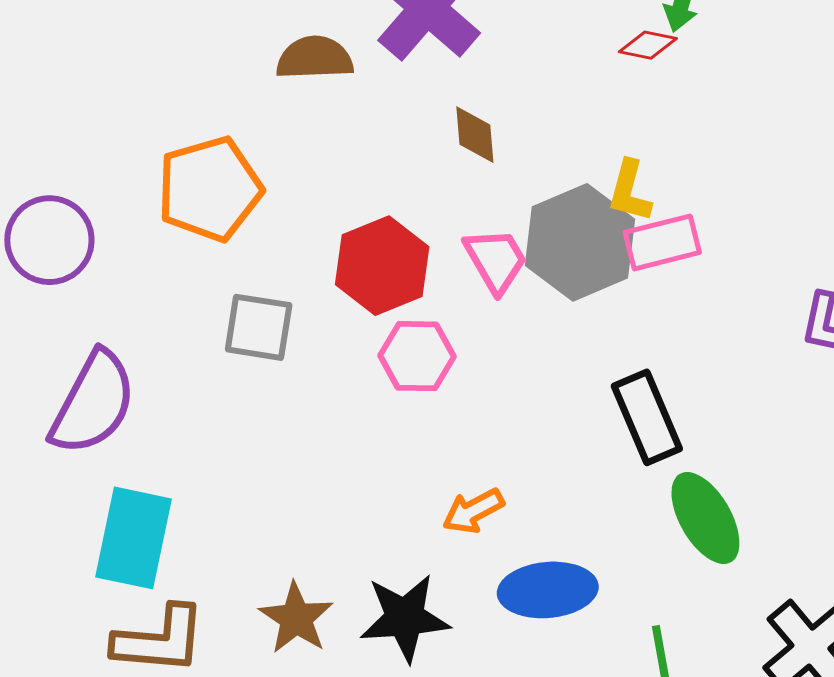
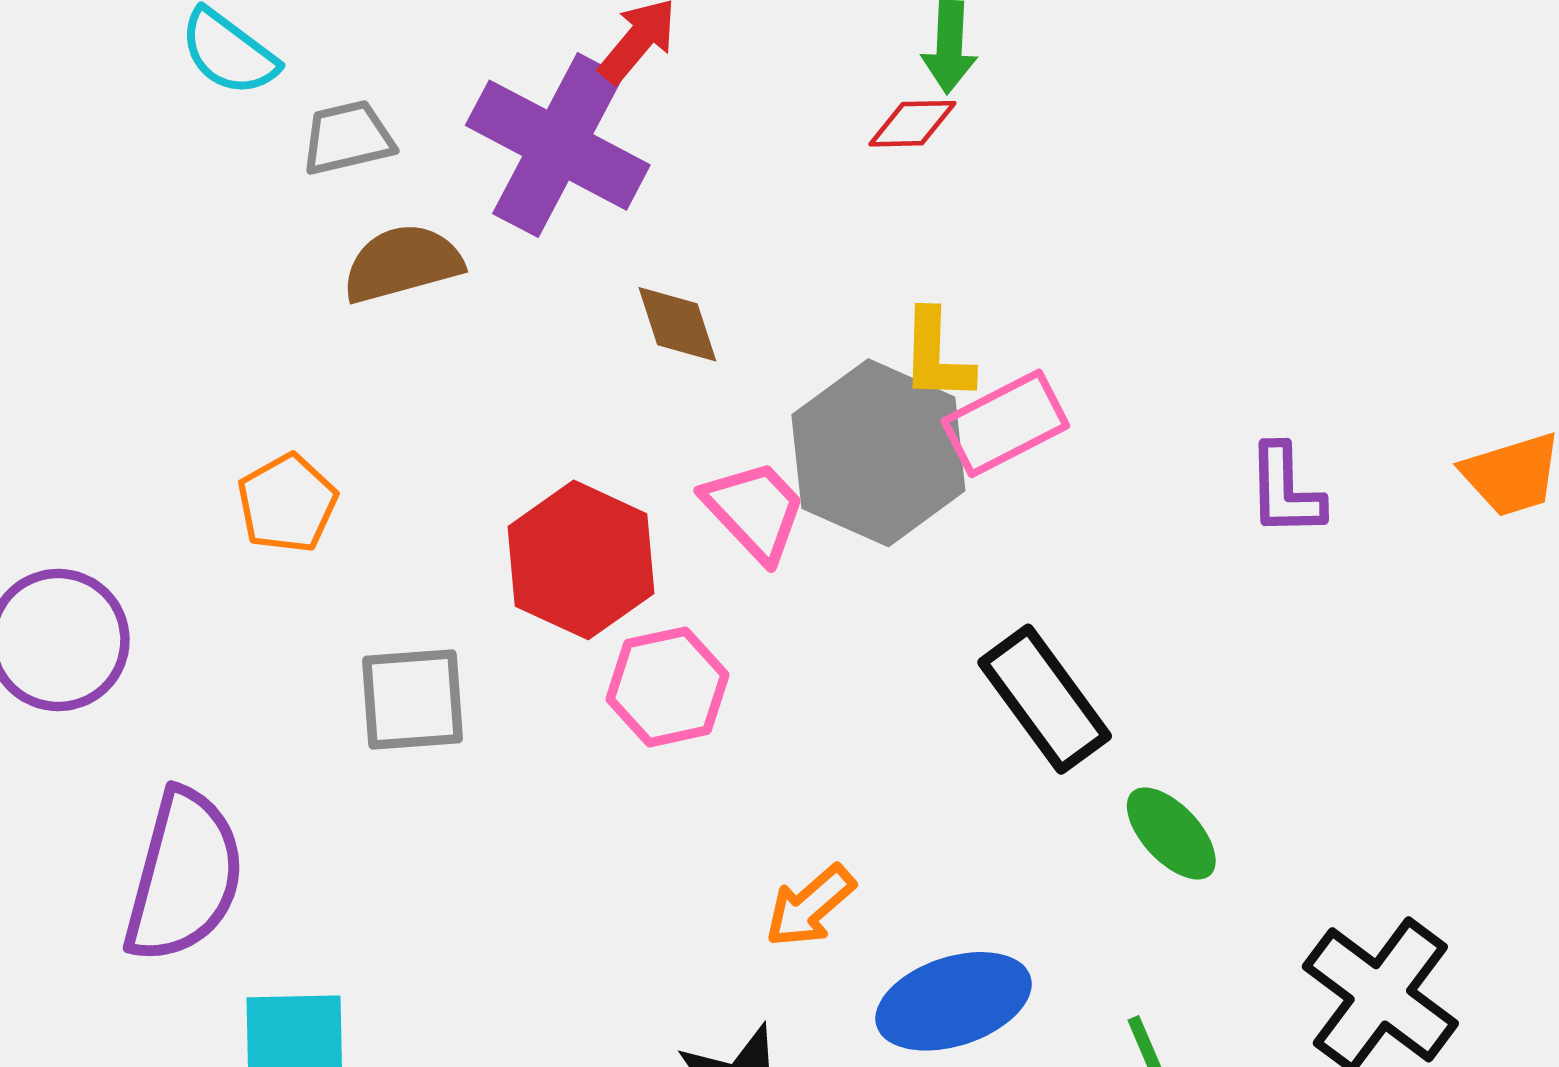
orange pentagon: (210, 189) -> (287, 503), size x0.6
green ellipse: (705, 518) -> (1171, 833), size x0.7

